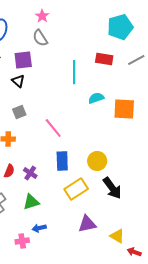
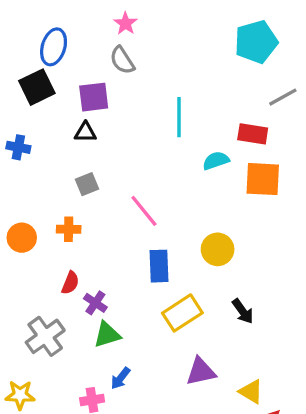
red rectangle: (104, 59) -> (253, 134), moved
black triangle: (18, 81) -> (85, 132), turned -40
yellow circle: (97, 161) -> (218, 249), moved
purple cross: (30, 173) -> (95, 303), moved
black arrow: (112, 188) -> (243, 311), size x0.7
blue arrow: (39, 228) -> (120, 378), turned -40

